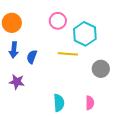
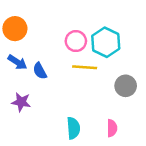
pink circle: (58, 21) -> (76, 41), moved
blue arrow: (14, 50) -> (17, 62), turned -63
blue semicircle: (32, 57) -> (40, 71), turned -48

